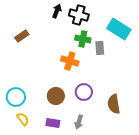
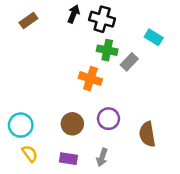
cyan rectangle: (119, 29) -> (154, 37), size x0.6
brown rectangle: (22, 36) -> (28, 20), moved
gray rectangle: (100, 48) -> (129, 62), turned 48

